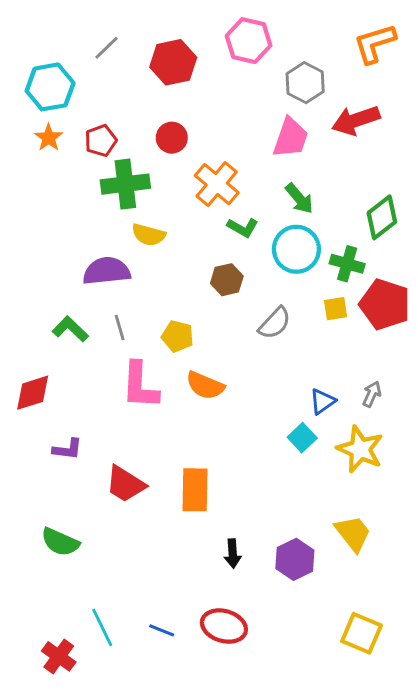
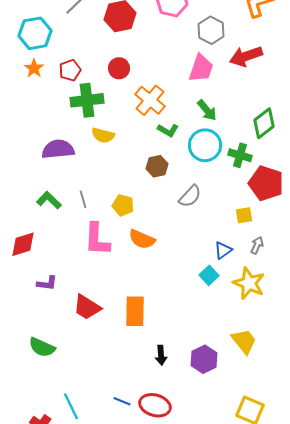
purple semicircle: (107, 271) -> (58, 149), moved
yellow square: (336, 309) -> (244, 215), moved
blue line: (162, 630) -> (122, 401), moved

